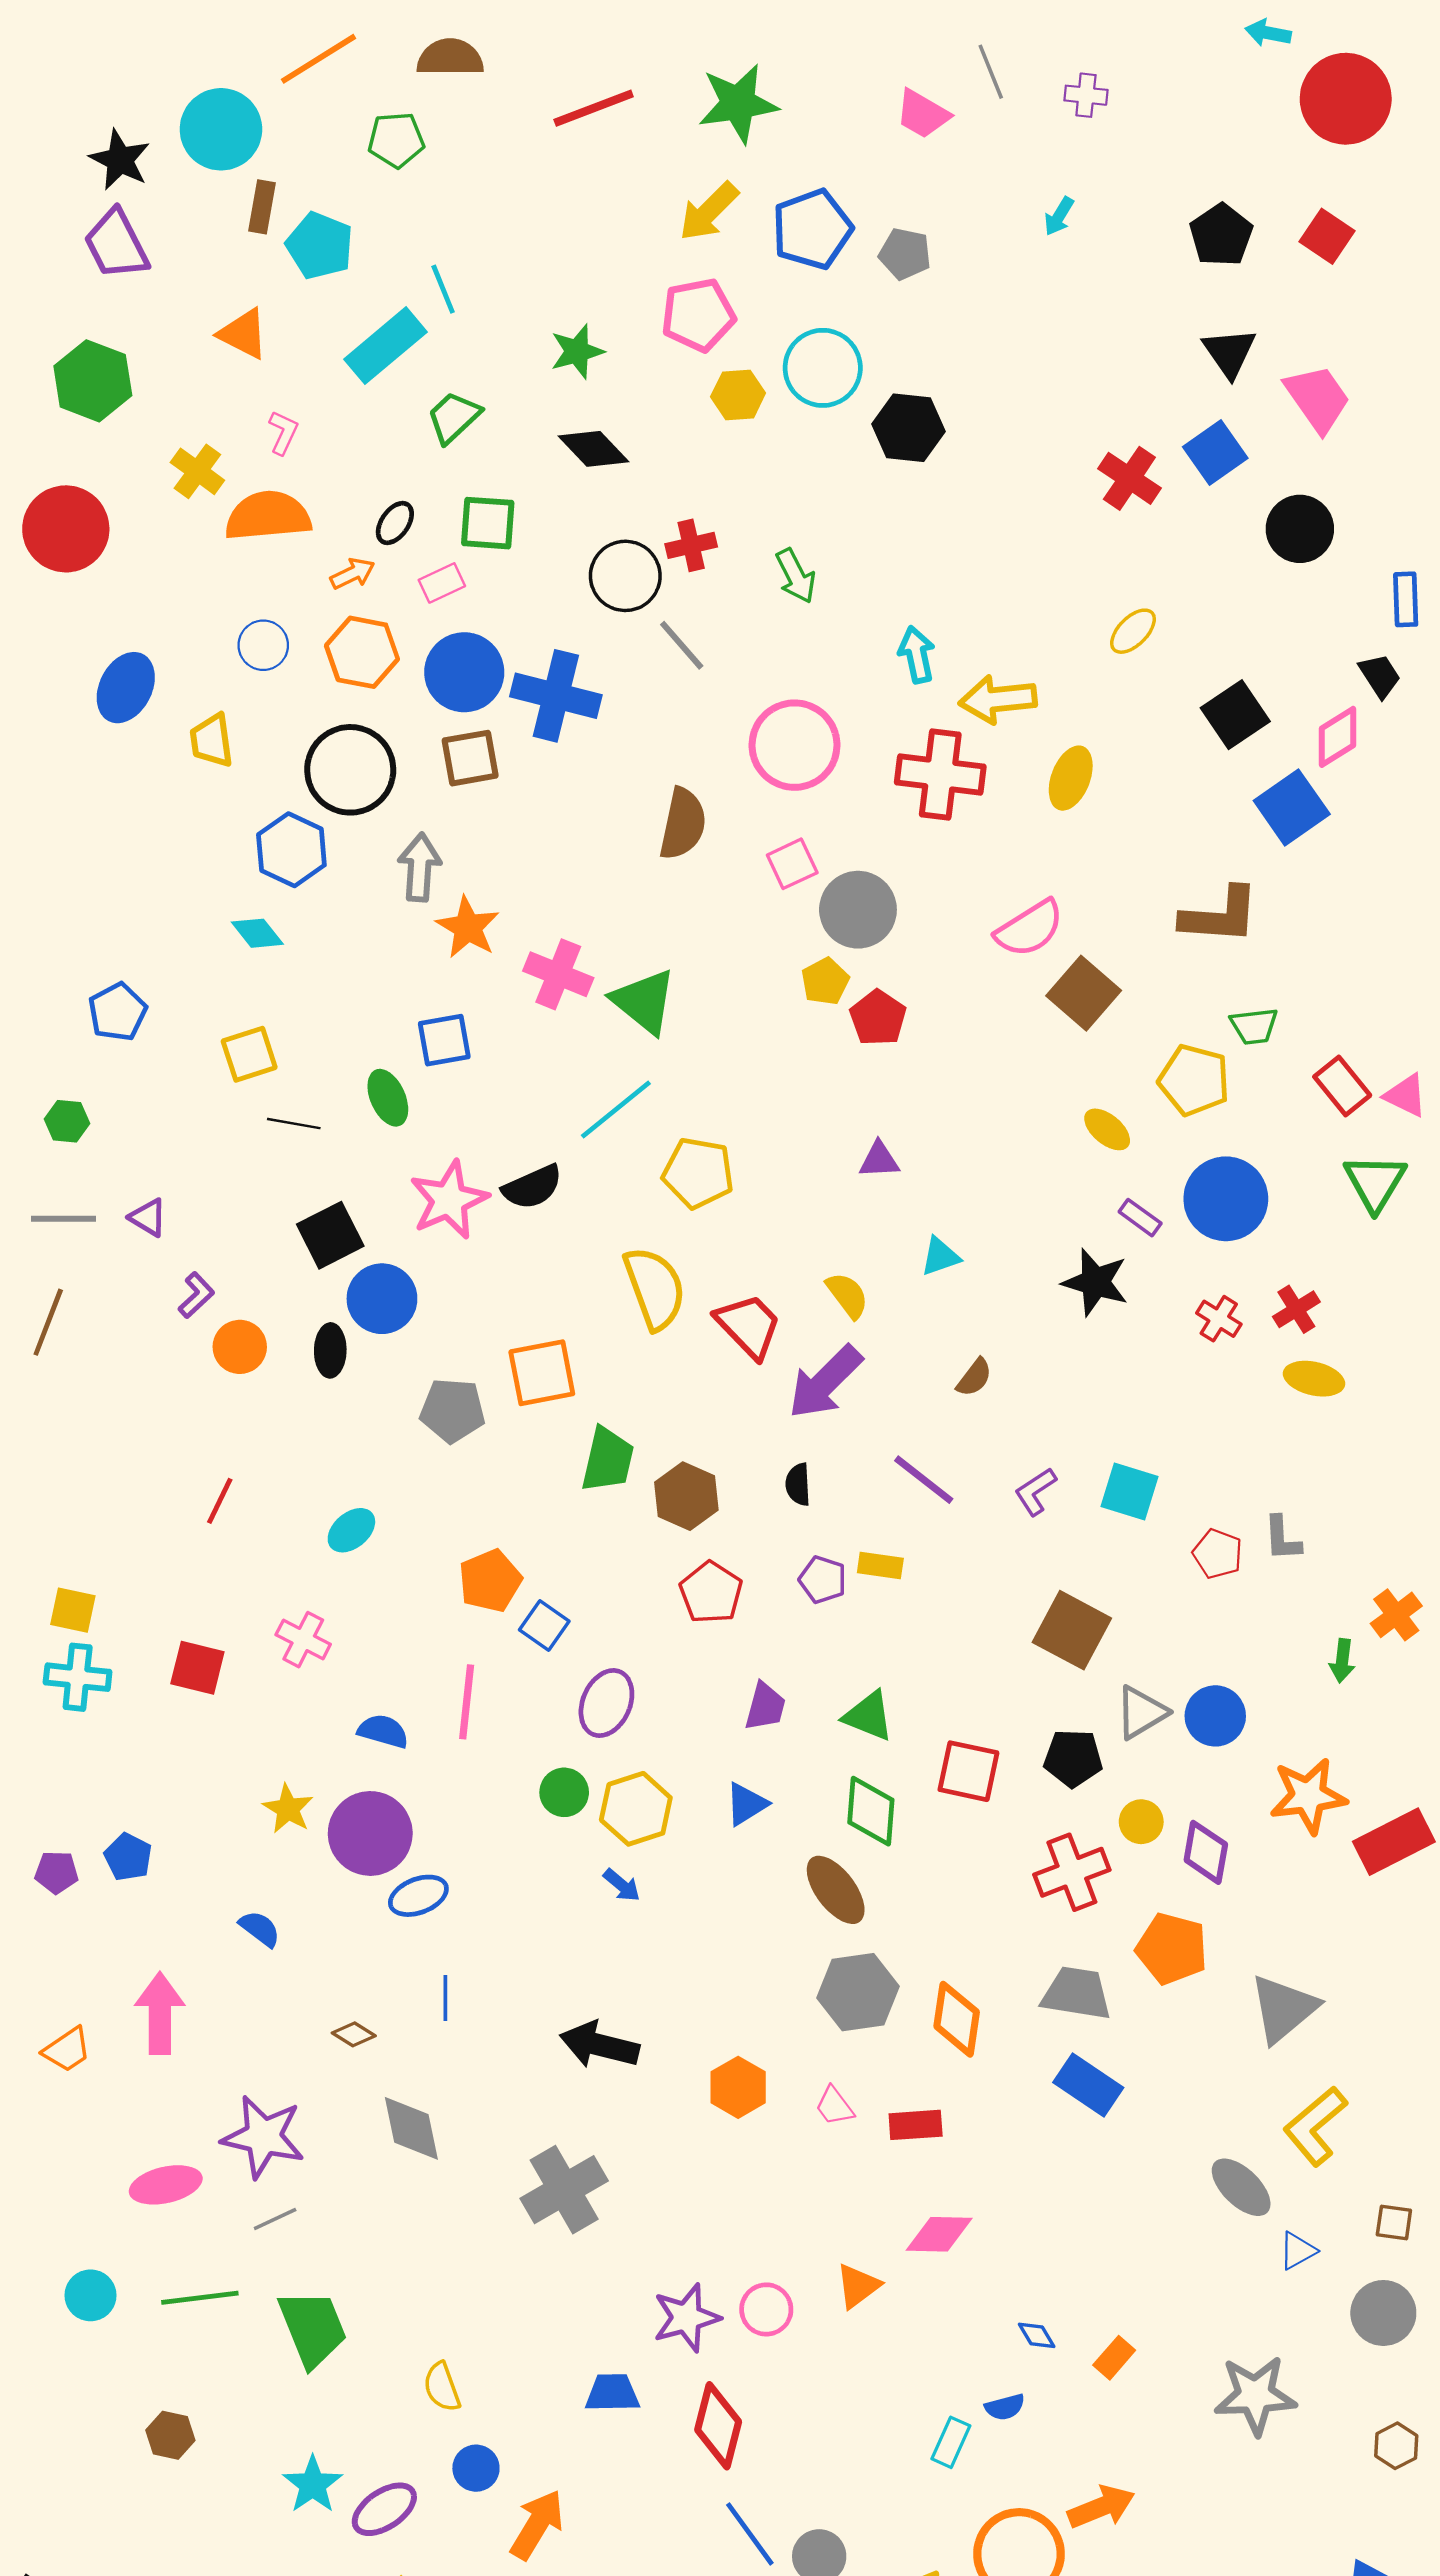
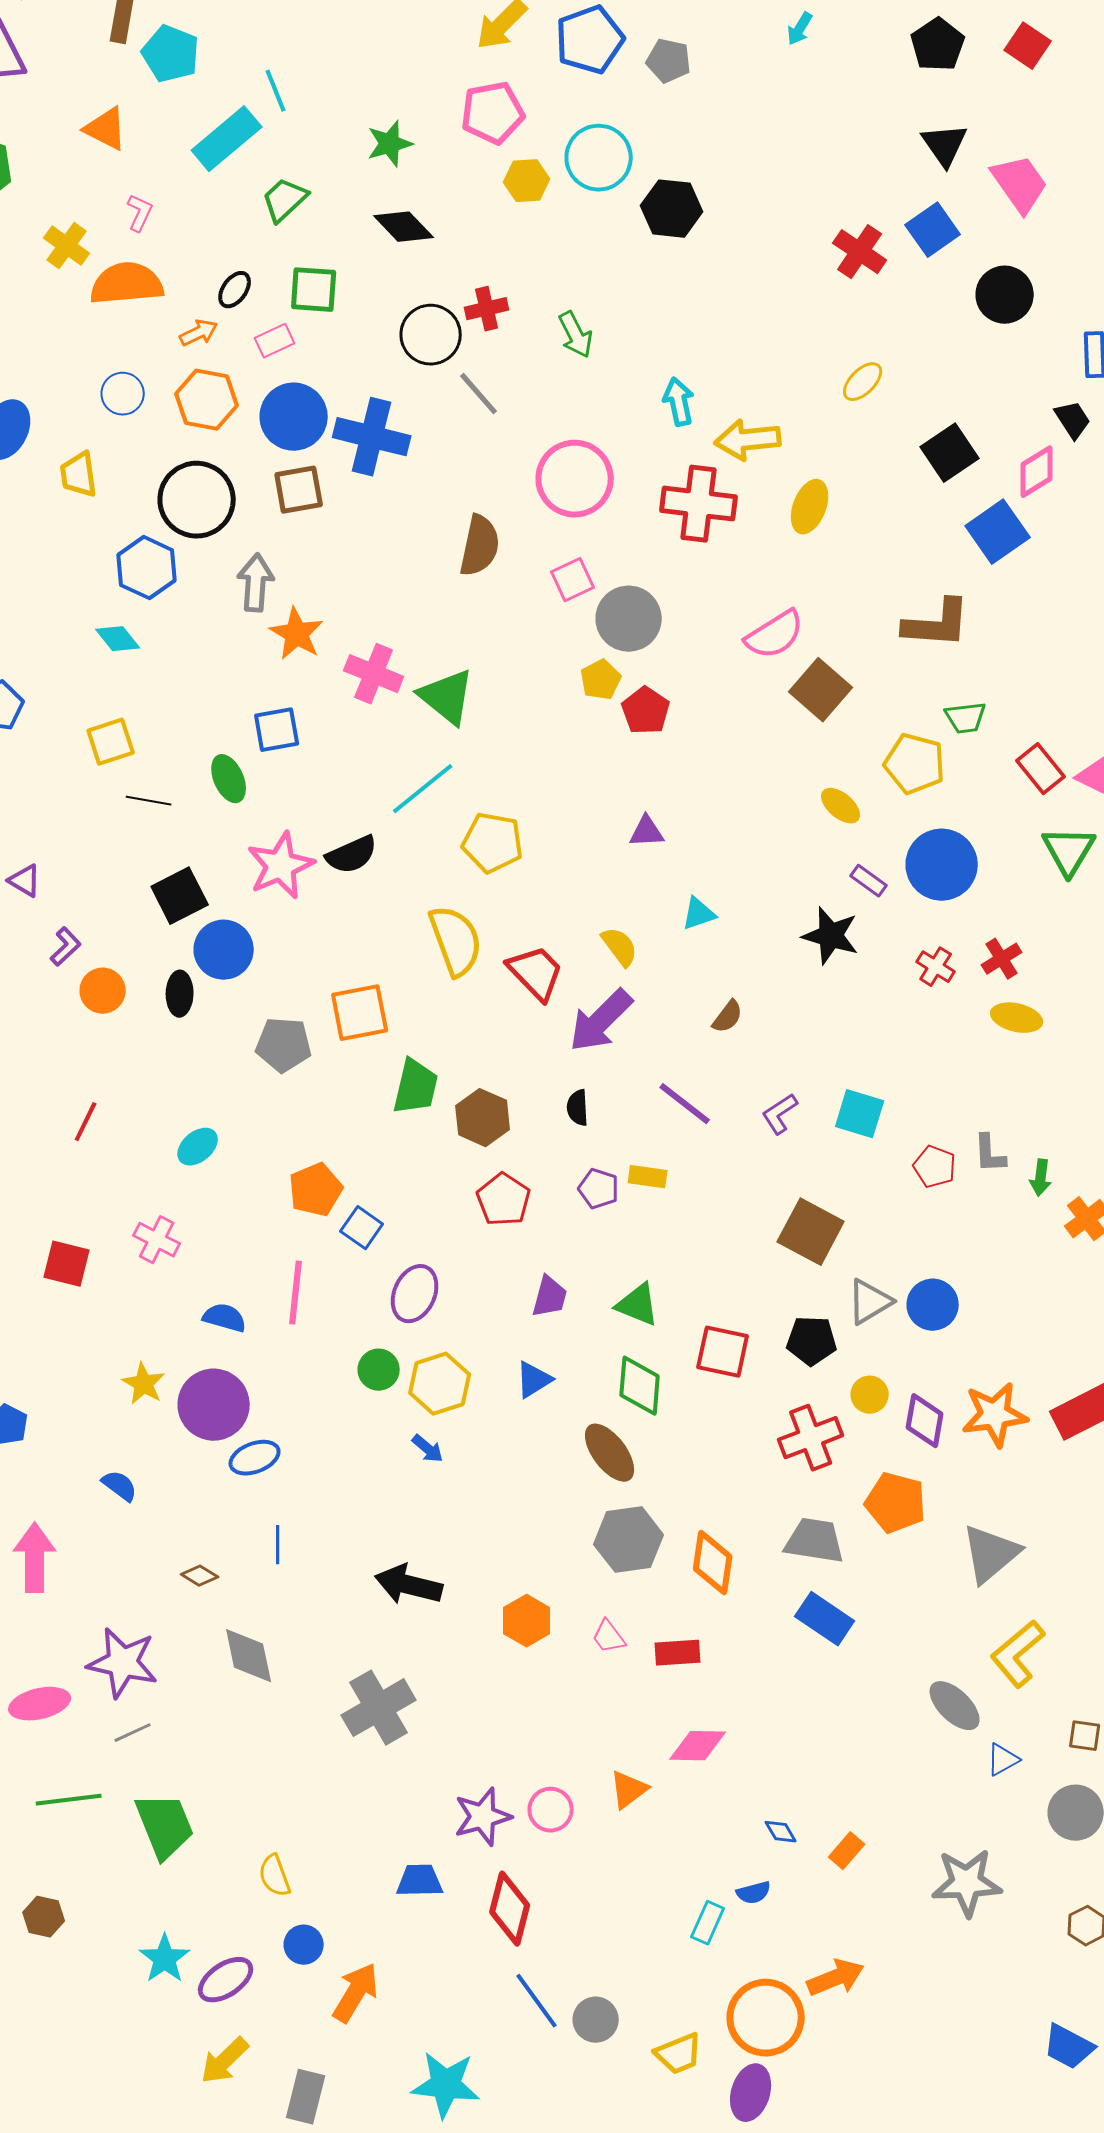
green arrow: (1342, 1661) -> (1041, 1178), moved
orange star: (1308, 1796) -> (995, 1415), moved

